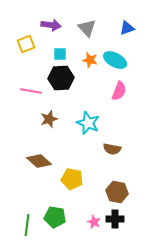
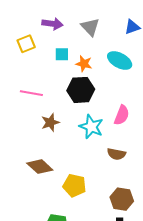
orange star: (90, 60) -> (84, 64), moved
black hexagon: (61, 78) -> (81, 90), moved
pink semicircle: (119, 91) -> (122, 115), moved

